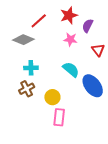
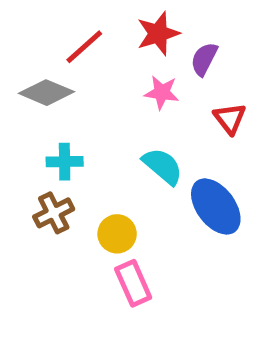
pink rectangle: (59, 117) -> (133, 283), turned -30

